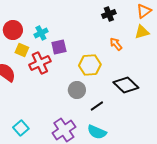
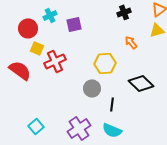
cyan cross: (41, 33) -> (50, 15), moved
purple square: (59, 47) -> (74, 24), moved
black line: (97, 106) -> (112, 104), turned -48

